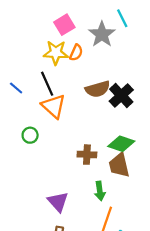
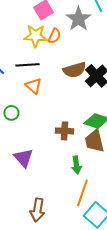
black line: (47, 84) -> (27, 65), turned -70
orange triangle: (54, 106) -> (33, 86), size x0.7
purple triangle: (58, 202) -> (23, 158), moved

